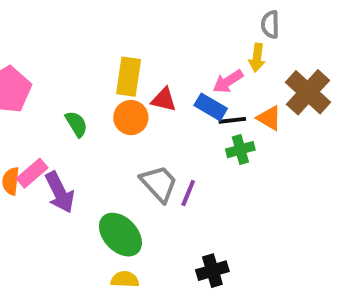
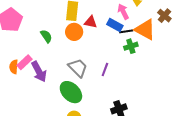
pink arrow: (228, 81) -> (123, 12), turned 98
brown cross: (308, 92) -> (164, 16), size x0.6
orange triangle: (269, 118) -> (145, 30), size x1.6
gray trapezoid: (159, 183) -> (78, 68), moved

